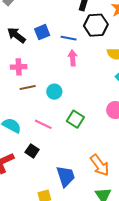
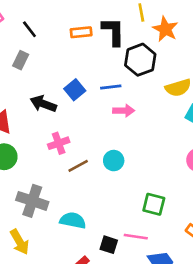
pink arrow: (73, 58) -> (124, 111), turned 112
green square: (75, 119) -> (154, 204), moved
pink line: (43, 124) -> (136, 237), moved

